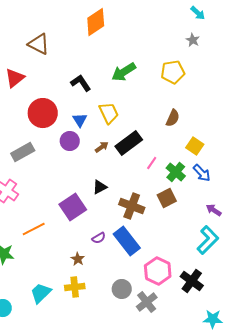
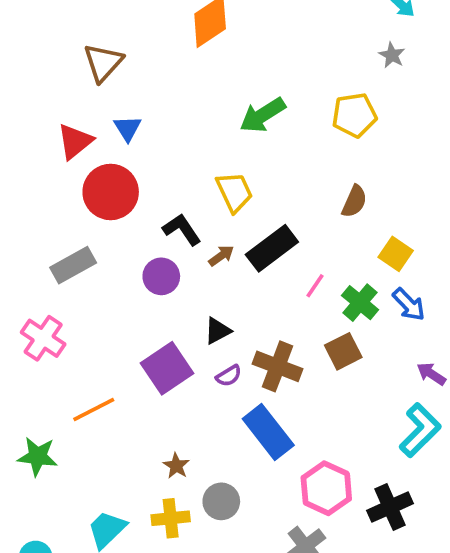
brown triangle: (39, 44) -> (103, 63), turned 45
red triangle: (15, 78) -> (75, 141), moved
black L-shape: (81, 83) -> (182, 229), moved
blue triangle: (80, 120) -> (128, 128), moved
purple circle: (70, 141) -> (161, 276), moved
purple semicircle: (99, 238) -> (229, 376), moved
black cross: (192, 281) -> (390, 507), turned 30
gray circle: (122, 289) -> (221, 501), moved

